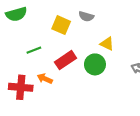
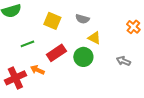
gray semicircle: (86, 16) -> (82, 19), moved
red cross: (21, 87) -> (15, 78), turned -30

